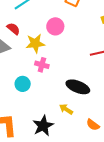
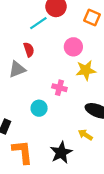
red semicircle: (13, 29) -> (29, 50), turned 32
yellow star: (35, 43) -> (86, 70), moved

